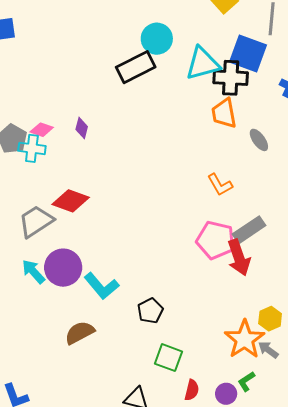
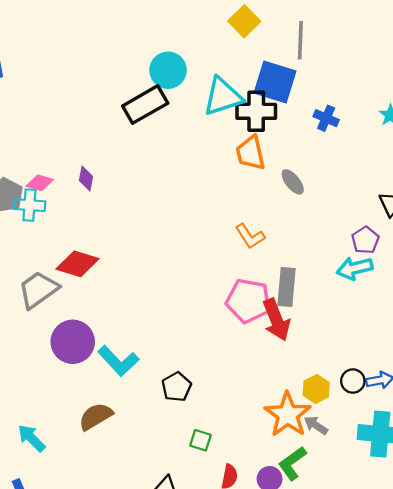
gray rectangle: (249, 230) -> (287, 287), turned -48
cyan arrow: (33, 272) -> (31, 438), moved
green square: (169, 358) -> (200, 440), size x0.7
green L-shape: (246, 381) -> (292, 463), size x1.4

